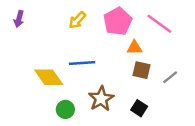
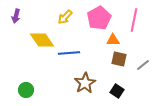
pink line: (159, 24) -> (134, 20), turned 65
yellow diamond: (49, 77) -> (42, 40), moved
green circle: (65, 109) -> (26, 90), moved

